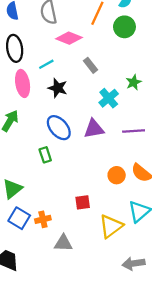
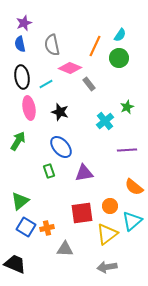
cyan line: (46, 64) -> (46, 84), moved
gray rectangle: (91, 65) -> (89, 84), moved
purple triangle: (94, 129) -> (84, 173), moved
orange circle: (117, 175) -> (110, 206), moved
red square: (83, 202) -> (82, 213), size x1.6
gray arrow: (134, 264) -> (107, 267), moved

